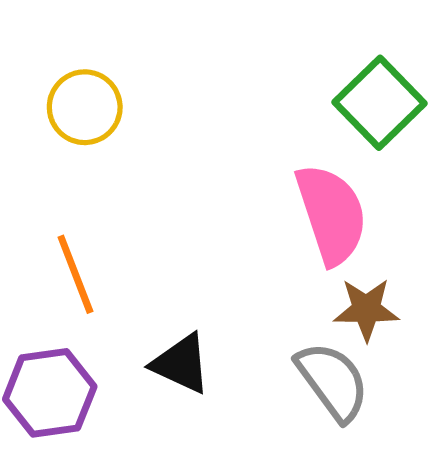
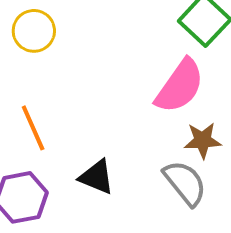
pink semicircle: (331, 214) -> (180, 86), turned 56

